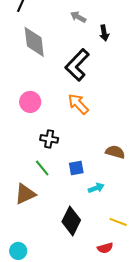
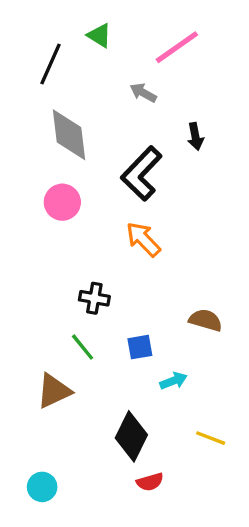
black arrow: (104, 33) -> (195, 136), moved
pink circle: (30, 102) -> (62, 202), moved
red semicircle: (105, 248) -> (150, 482), moved

